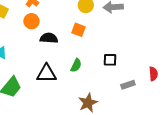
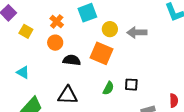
orange square: (79, 30) -> (102, 53), size x1.6
green semicircle: (76, 65) -> (108, 88), moved

